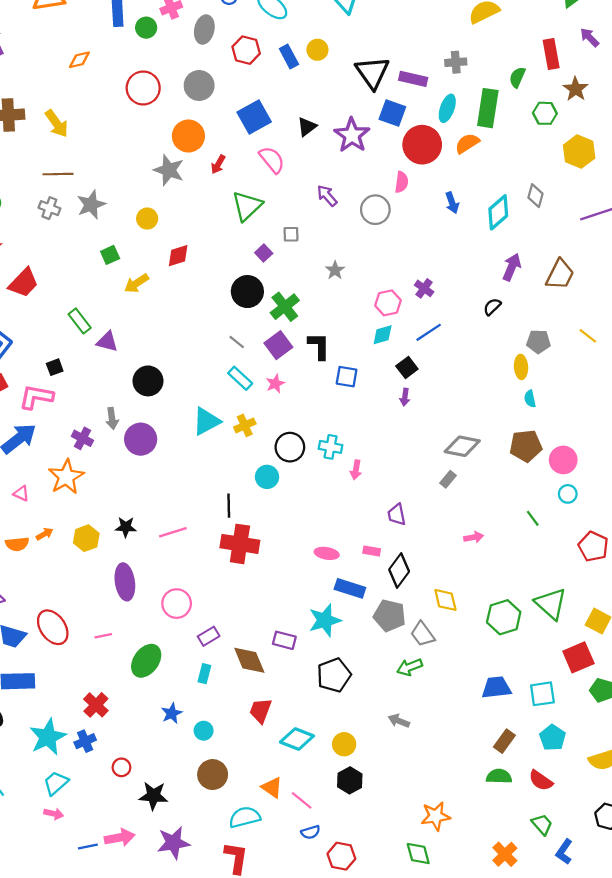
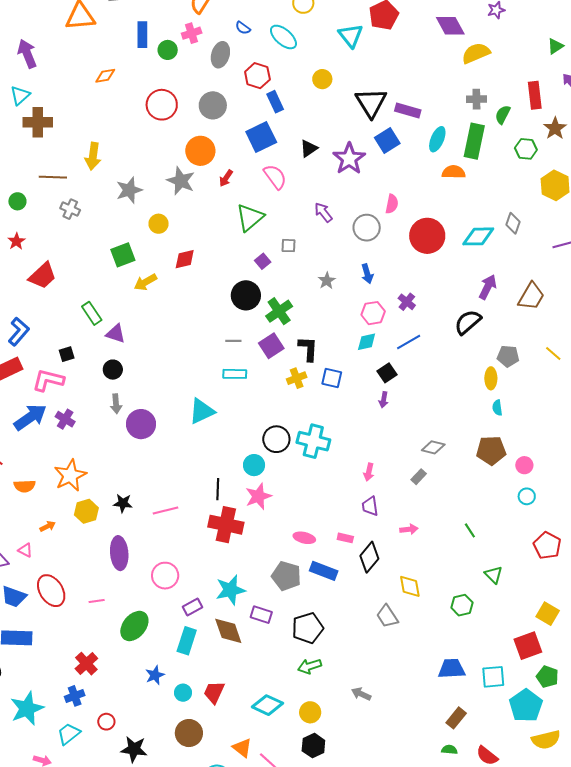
blue rectangle: (289, 56) -> (275, 102), moved
gray cross: (456, 62) -> (476, 99), moved
blue square: (392, 113) -> (387, 141), turned 35
yellow arrow: (57, 124) -> (93, 156), moved, turned 40
orange semicircle: (467, 143) -> (454, 172), turned 30
red circle: (422, 145) -> (427, 236), moved
brown line: (58, 174) -> (53, 177), moved
blue arrow: (452, 203) -> (367, 274), moved
gray star: (91, 205) -> (129, 190), moved
cyan diamond: (498, 212) -> (478, 236), turned 36
green square: (110, 255) -> (123, 255), size x1.4
black semicircle: (492, 307) -> (468, 322), size x1.6
gray line: (237, 342) -> (233, 341), turned -42
cyan rectangle: (240, 378) -> (235, 374), turned -45
black circle: (148, 381) -> (113, 370), moved, size x0.7
pink star: (275, 384) -> (258, 496), moved, size x1.5
yellow cross: (245, 425) -> (297, 378), moved
purple cross: (82, 438) -> (65, 419), moved
gray diamond: (462, 446) -> (433, 447), size x0.7
cyan cross: (330, 447) -> (313, 441), size x1.5
pink circle: (563, 460) -> (524, 465), size x0.7
pink arrow: (356, 470) -> (369, 472), moved
orange star: (66, 477) -> (70, 475), moved
pink triangle: (21, 494) -> (25, 550), moved
green line: (533, 518) -> (470, 530), moved
orange arrow: (45, 534) -> (48, 526), moved
pink arrow: (474, 537) -> (409, 529), moved
orange semicircle: (17, 544) -> (25, 486), moved
green triangle: (551, 604) -> (494, 575), moved, size x0.6
gray pentagon: (390, 616) -> (286, 576), moved
green hexagon: (504, 617) -> (462, 605), size x0.7
cyan star: (325, 620) -> (230, 590), moved
green arrow: (410, 667) -> (310, 666), moved
cyan rectangle: (204, 674) -> (187, 641), size x1.5
black pentagon: (334, 675) -> (308, 628), moved
red trapezoid: (261, 711) -> (214, 692), moved
cyan star: (48, 737) -> (27, 708), moved
cyan pentagon: (553, 738) -> (526, 706), moved, size x1.4
green semicircle: (499, 776) -> (449, 750), size x0.7
cyan trapezoid: (56, 783) -> (69, 734), moved

